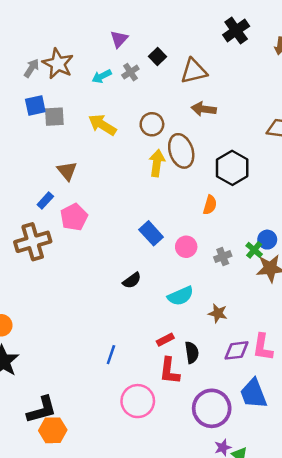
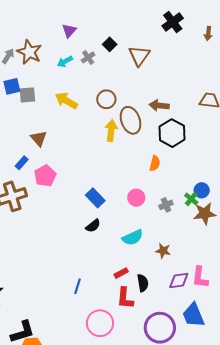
purple triangle: (119, 39) -> (69, 31), moved
brown triangle: (194, 71) -> (139, 56), turned -40
brown arrow: (204, 109) -> (159, 105), moved
blue rectangle: (151, 233) -> (95, 198), moved

